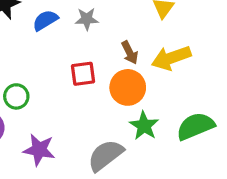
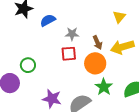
gray star: (87, 19) -> (72, 34), moved
purple star: (39, 150) -> (52, 99), moved

